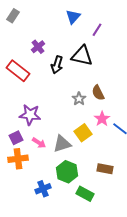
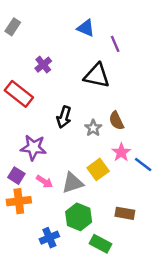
blue triangle: (73, 17) -> (86, 28), turned -49
purple line: (97, 30) -> (115, 44), turned -56
black arrow: (57, 65) -> (64, 117), moved
purple square: (16, 138) -> (16, 176), turned -32

